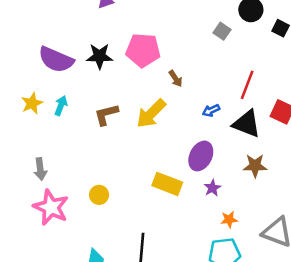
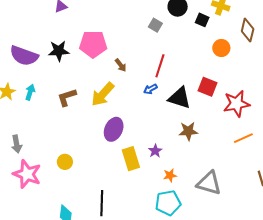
red line: (247, 85) -> (160, 66), moved
purple ellipse: (201, 156) -> (114, 129), moved
yellow rectangle: (167, 184) -> (131, 159), moved, turned 55

